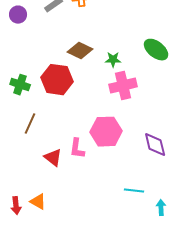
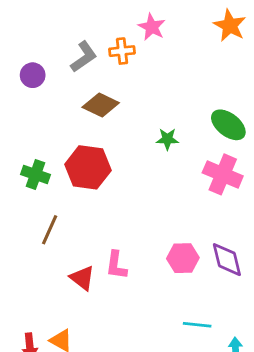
brown diamond: (80, 51) -> (101, 105), moved
pink cross: (123, 86) -> (223, 174), moved, turned 36
pink hexagon: (106, 132) -> (183, 258), moved, size x0.7

